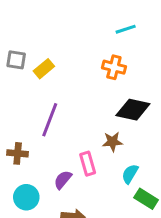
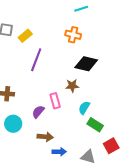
purple line: (50, 120) -> (36, 60), moved

